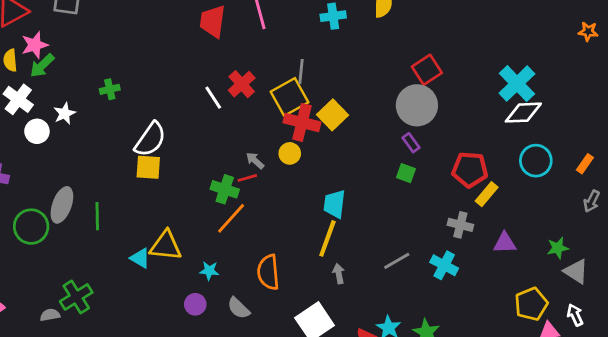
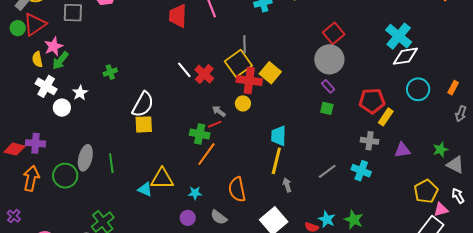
red cross: (242, 84) -> (204, 74), moved

